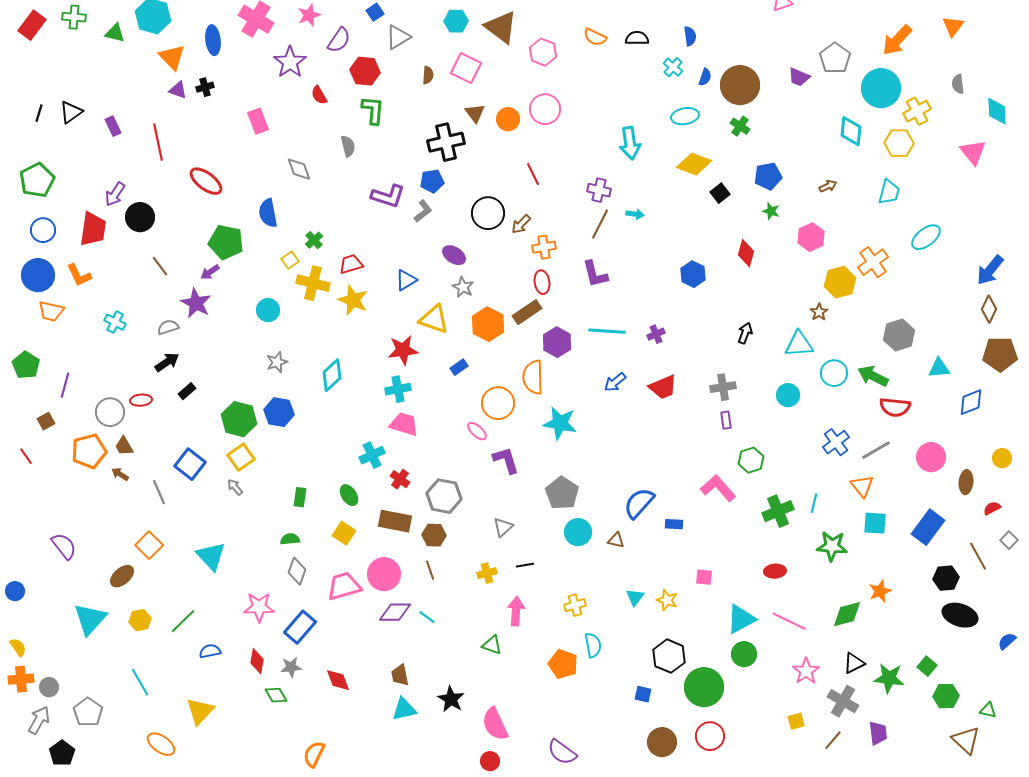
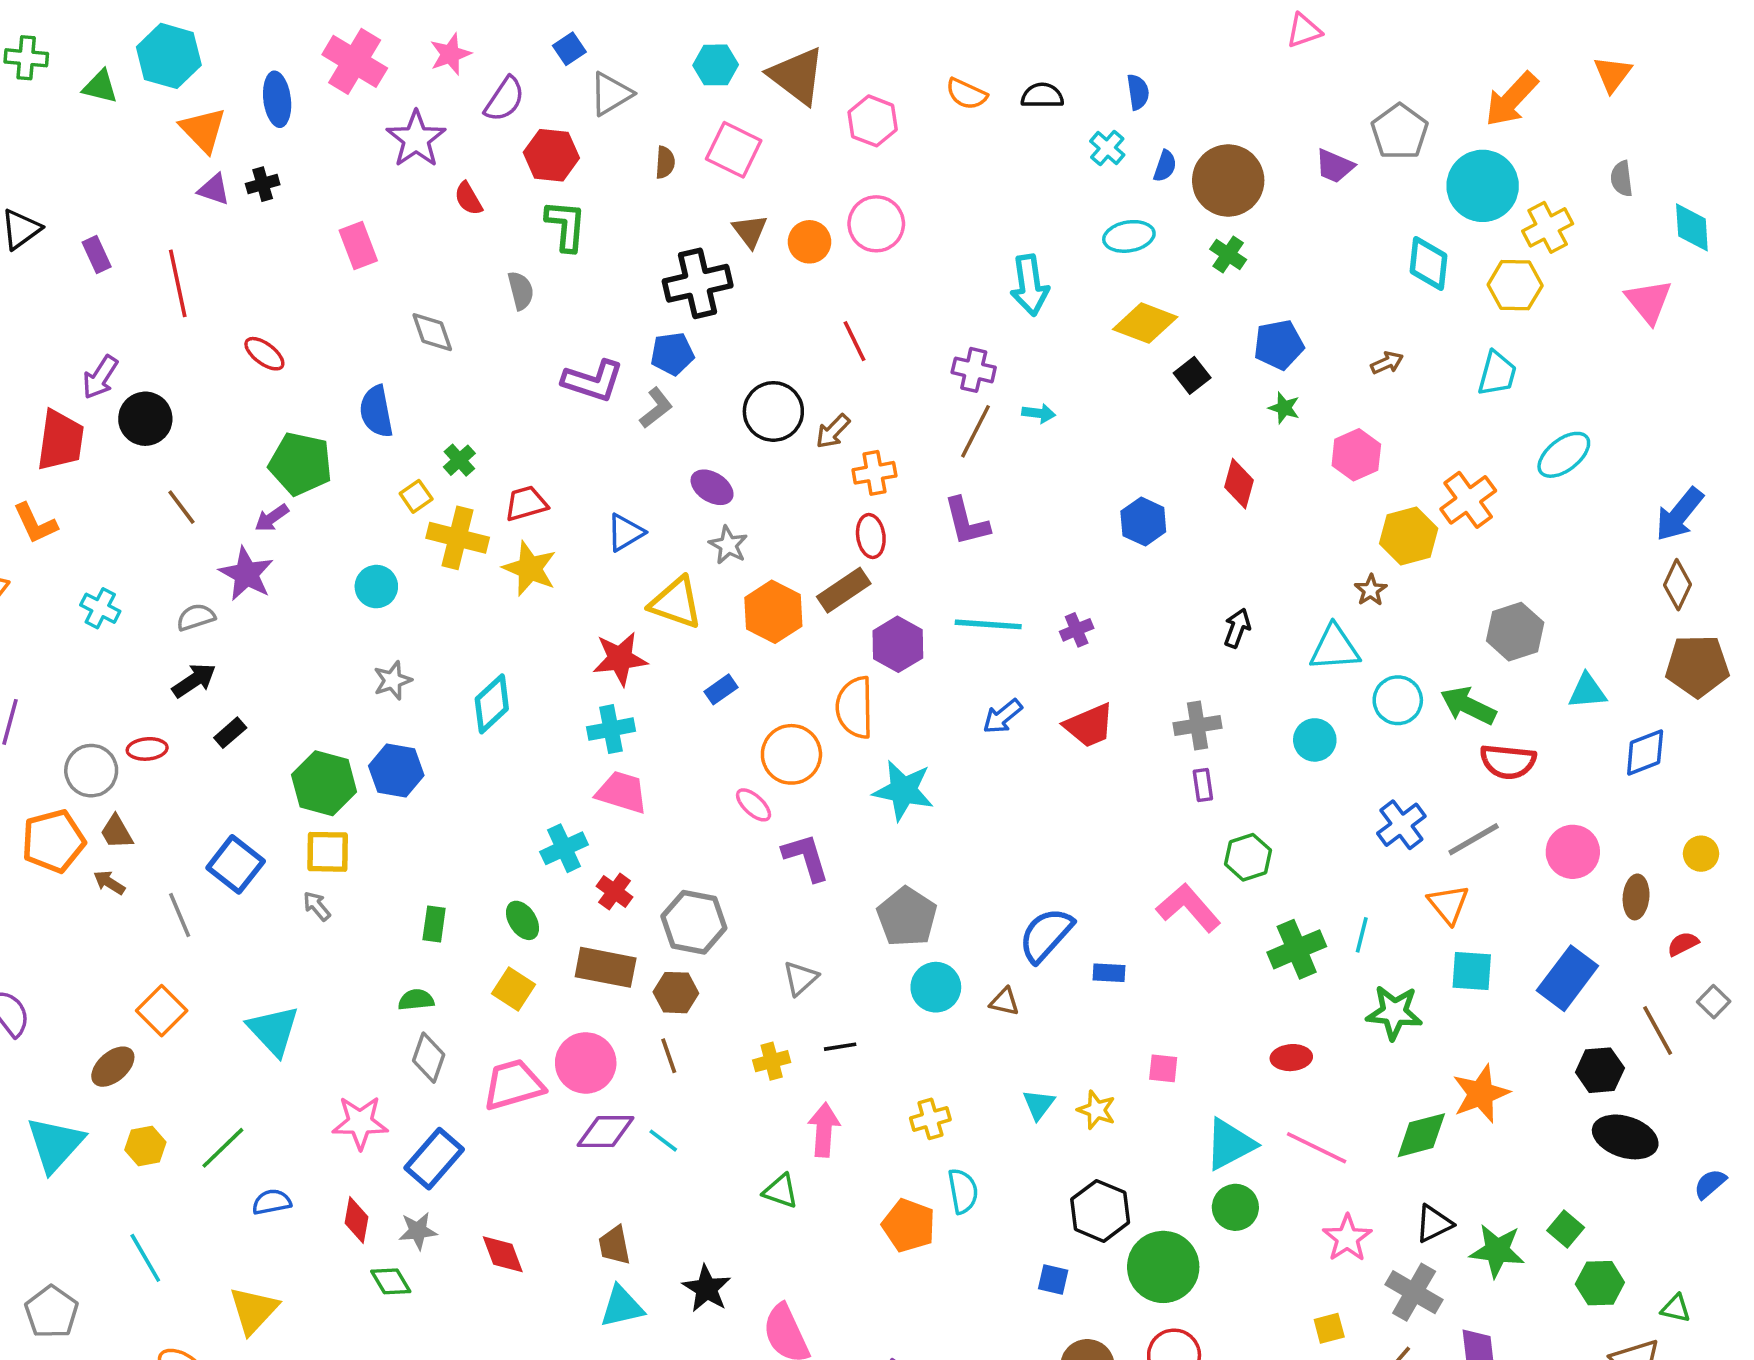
red ellipse: (206, 181) -> (264, 354), size x0.7
yellow square: (241, 457) -> (328, 852), turned 36
orange star: (880, 591) -> (1481, 1094), size x1.4

